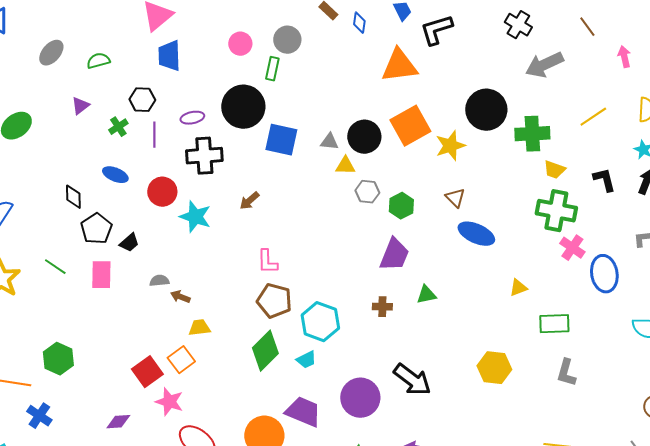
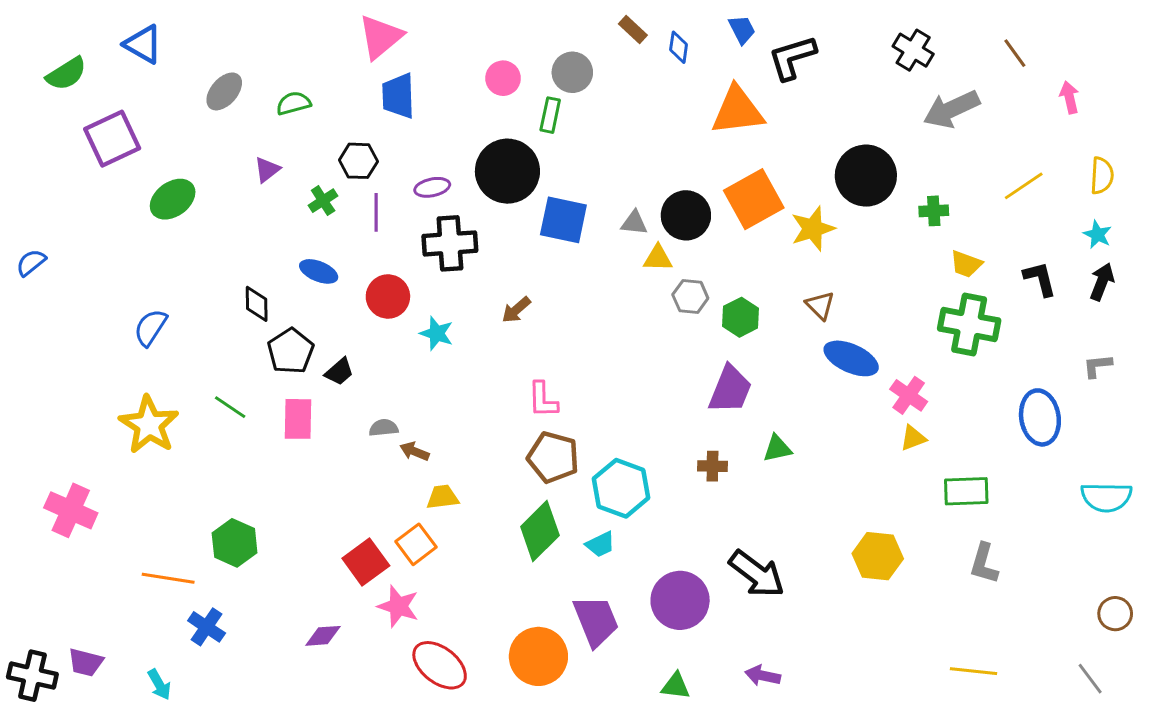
green cross: (532, 134) -> (934, 211), size x0.6
cyan star: (195, 217) -> (437, 333), size x0.7
pink cross: (572, 248) -> (909, 395), moved
purple trapezoid: (303, 412) -> (596, 621), turned 45

